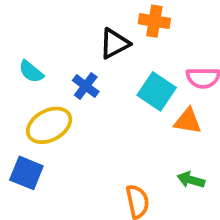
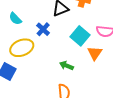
orange triangle: (188, 121) -> (95, 53), turned 49
green arrow: (191, 180) -> (66, 66), moved

